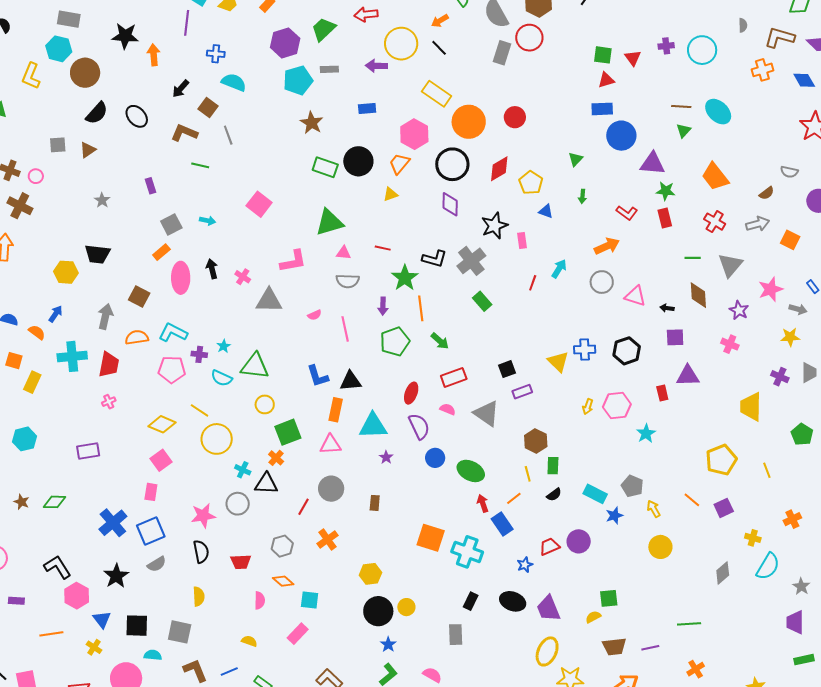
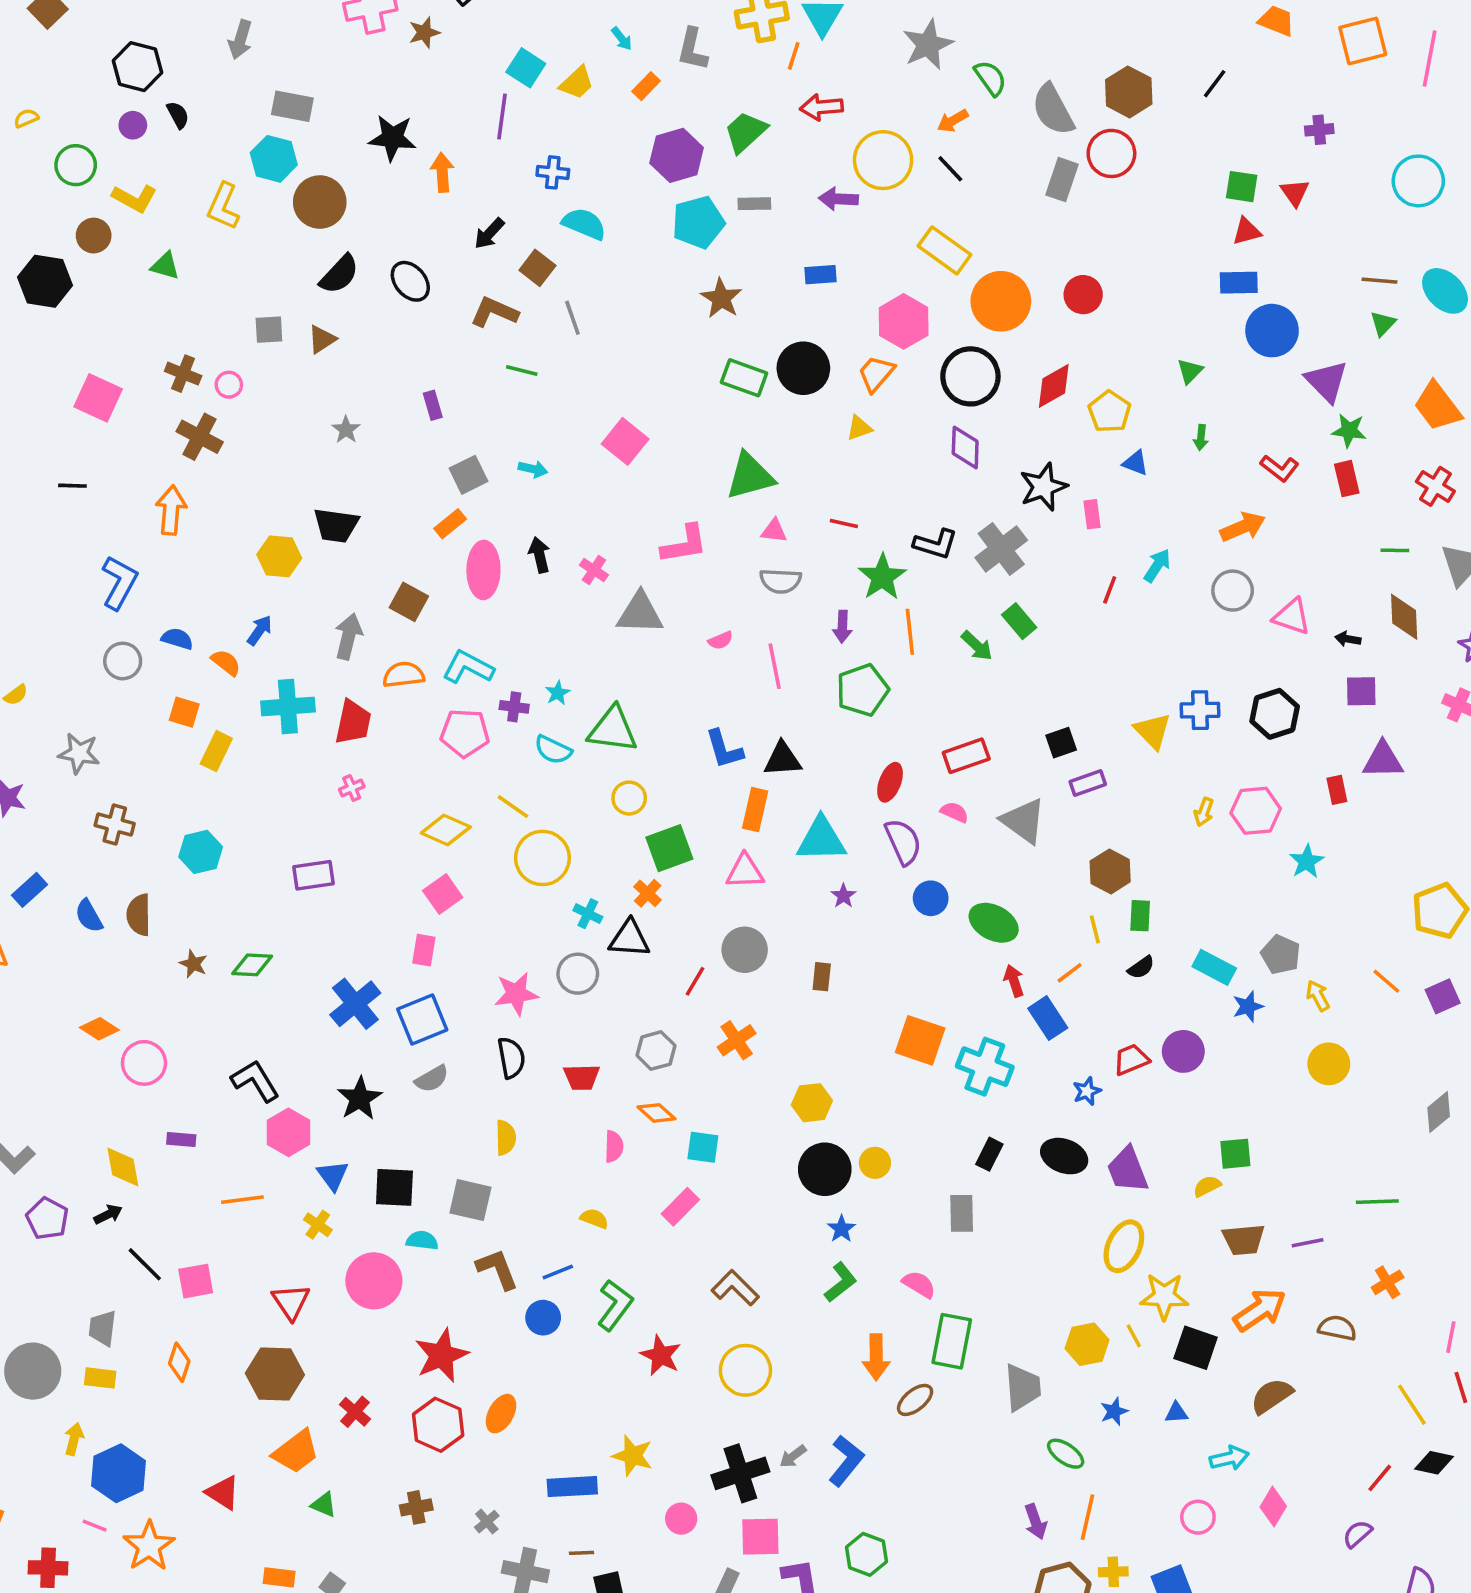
purple cross: (666, 46) -> (1319, 130), moved
purple triangle: (652, 164) -> (1327, 381), turned 40
green arrow: (440, 341) -> (977, 646), moved

